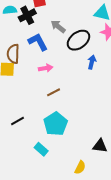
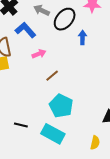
black line: (18, 121) -> (21, 125), moved, turned 56
cyan rectangle: (41, 149) -> (53, 134), size x1.6

